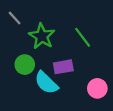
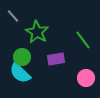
green line: (83, 37) -> (83, 40), moved
cyan semicircle: (46, 83) -> (20, 73), moved

